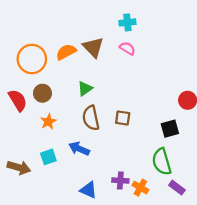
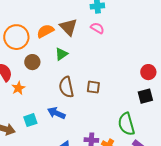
green triangle: (85, 88) -> (61, 54), moved
brown circle: (42, 93) -> (32, 62), moved
orange star: (48, 122) -> (18, 88), moved
black square: (170, 129) -> (145, 96), moved

